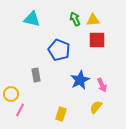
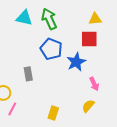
green arrow: (75, 19) -> (49, 19), moved, size x1.5
yellow triangle: (93, 20) -> (95, 19), moved
blue star: (80, 80) -> (76, 62), moved

